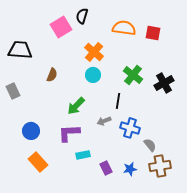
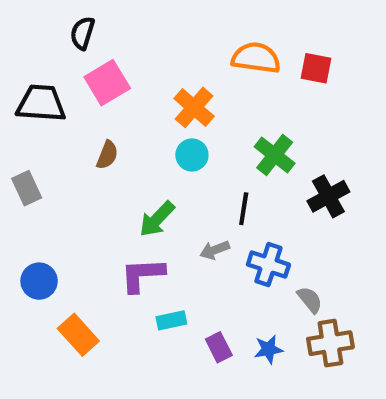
black semicircle: (82, 16) -> (82, 33), moved
pink square: (61, 27) -> (107, 83), moved
black cross: (164, 83) -> (328, 196), moved
blue circle: (31, 131) -> (39, 281), moved

